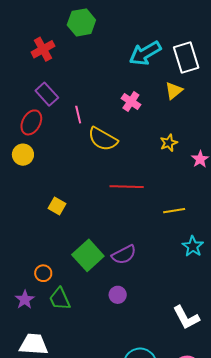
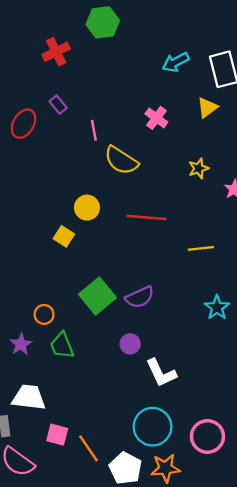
cyan arrow: (145, 53) -> (176, 62), size x0.7
purple rectangle: (47, 94) -> (58, 105), size x0.7
red ellipse: (31, 122) -> (24, 124), moved
yellow circle: (23, 155) -> (87, 208), moved
cyan star: (193, 246) -> (217, 308), moved
white L-shape: (186, 317) -> (161, 373), moved

